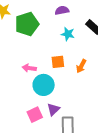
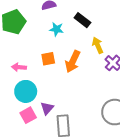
orange arrow: (81, 66) -> (73, 61), size x1.5
cyan circle: (44, 85) -> (26, 91), moved

